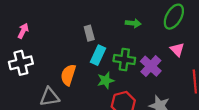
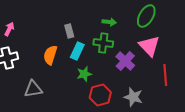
pink triangle: (177, 50) -> (149, 46), size x1.6
green cross: (124, 60) -> (103, 43), moved
orange semicircle: (68, 75) -> (50, 55), moved

